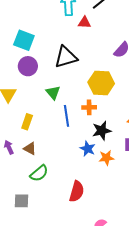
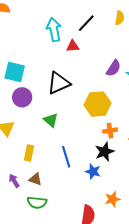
orange cross: (89, 107) -> (110, 131), moved
blue line: (67, 116) -> (66, 157), moved
orange star: (106, 158) -> (113, 199), moved
green semicircle: (39, 173) -> (37, 202), moved, turned 54

